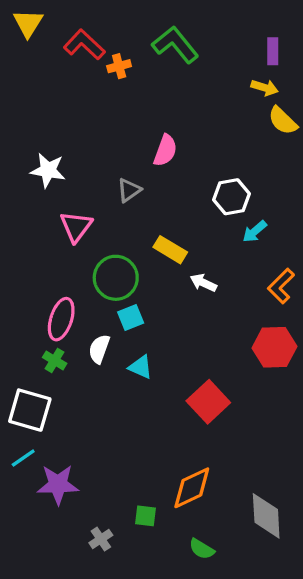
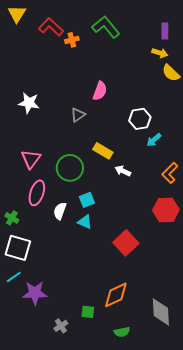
pink triangle: (76, 227) -> (31, 159), moved
cyan square: (131, 317) -> (87, 200), moved
green cross: (55, 360) -> (12, 218), moved
green semicircle: (202, 549) -> (122, 332), turned -42

